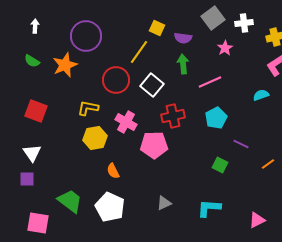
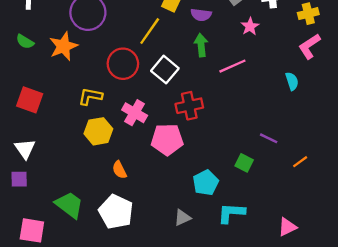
cyan semicircle: (261, 95) -> (292, 81), turned 91
cyan pentagon: (216, 118) -> (206, 183), moved
gray triangle: (164, 203) -> (182, 218), moved

